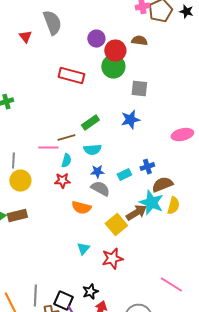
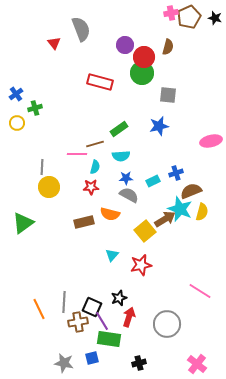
brown semicircle: (139, 41) -> (168, 47), turned 98
brown rectangle: (17, 216) -> (84, 222), moved

